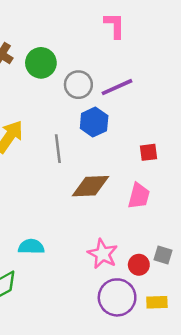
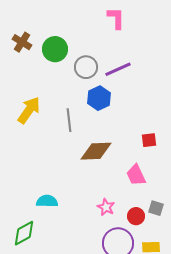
red square: (149, 152) -> (149, 140), moved
pink trapezoid: (139, 196) -> (136, 175), moved, turned 140
pink star: (103, 254) -> (106, 207), size x0.7

